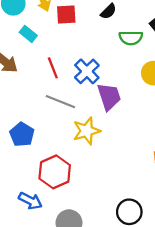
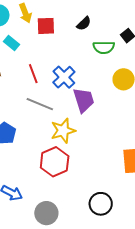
red hexagon: (55, 172) -> (55, 162), moved

